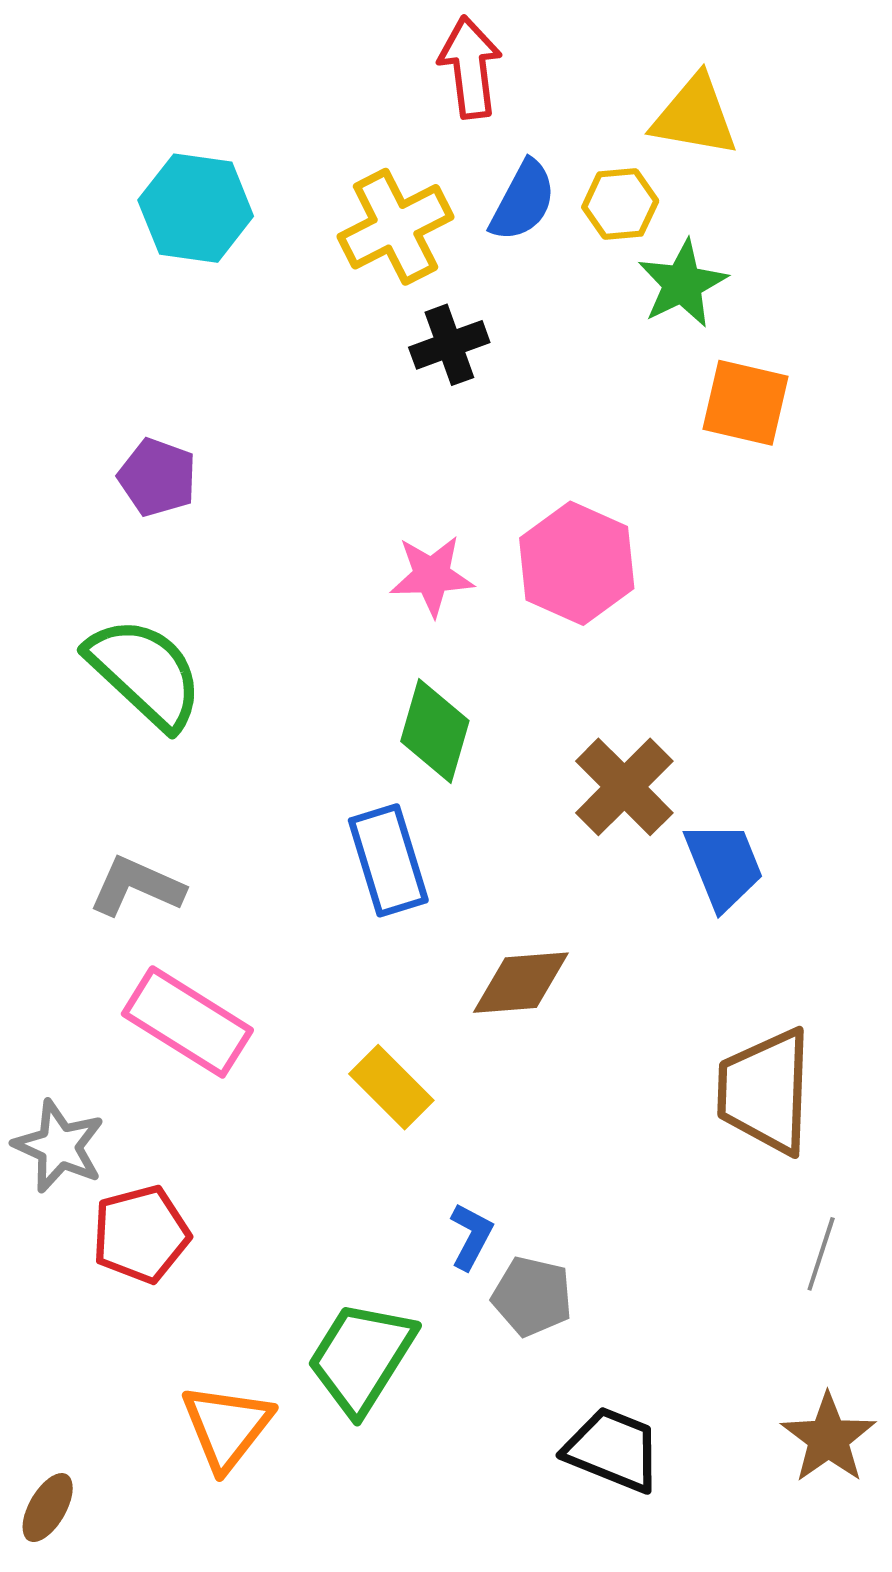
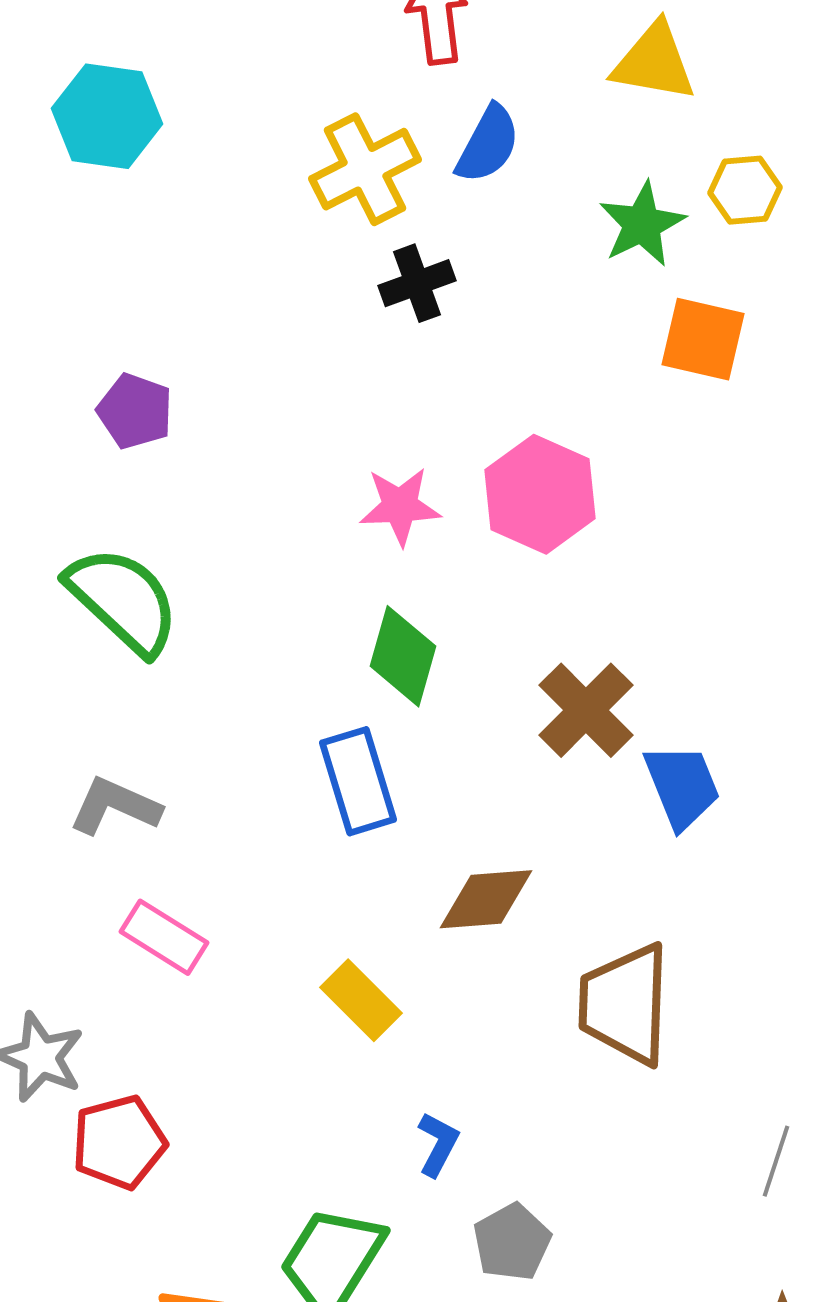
yellow hexagon: (620, 204) -> (745, 190), moved
cyan hexagon: (196, 208) -> (107, 116), moved
pink rectangle: (187, 1022) -> (164, 937), size x0.7
brown trapezoid: (765, 1091) -> (625, 1004), moved
gray pentagon: (532, 1296) -> (512, 1242), moved, turned 30

